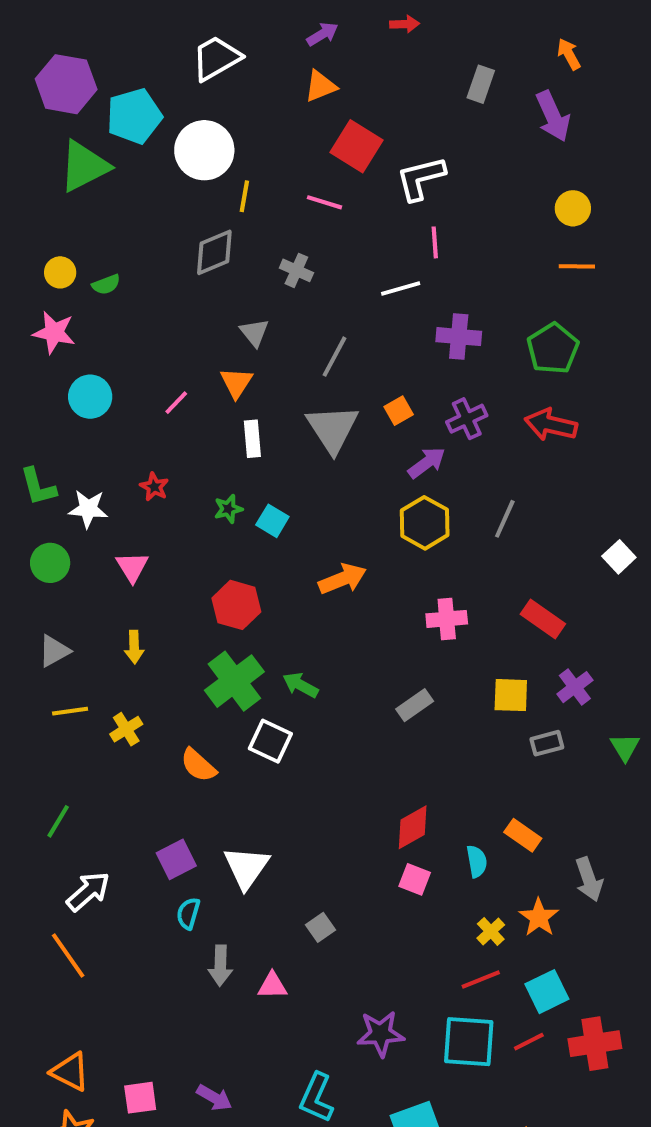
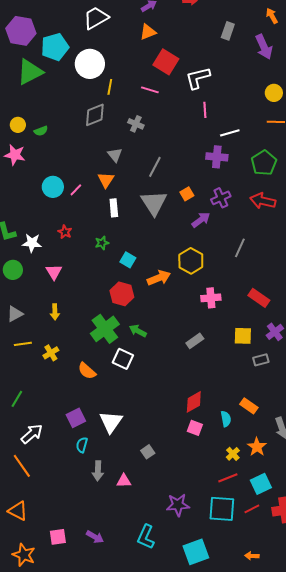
white line: (401, 288) -> (230, 133), moved
cyan circle: (90, 397) -> (53, 187), moved
cyan square: (272, 521) -> (128, 260), moved
yellow hexagon: (425, 523) -> (191, 261), moved
red hexagon: (236, 605) -> (122, 294), moved
orange triangle: (70, 1072) -> (18, 511), moved

